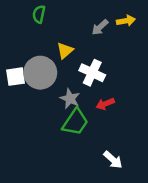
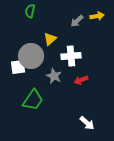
white cross: (92, 73) -> (71, 56), turned -30
white square: (16, 77) -> (18, 67), moved
green trapezoid: (75, 122) -> (33, 100), moved

